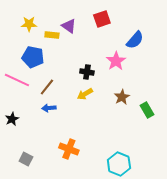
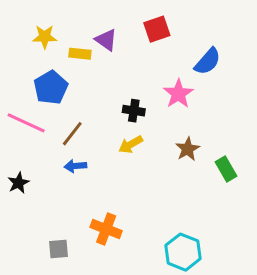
blue pentagon: (33, 57) -> (51, 88), turned 30
gray square: (26, 159) -> (58, 249), moved, turned -32

